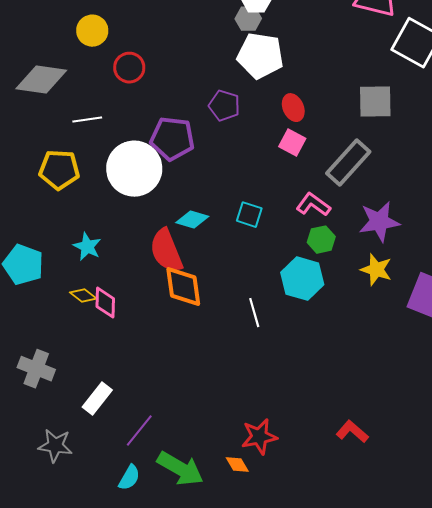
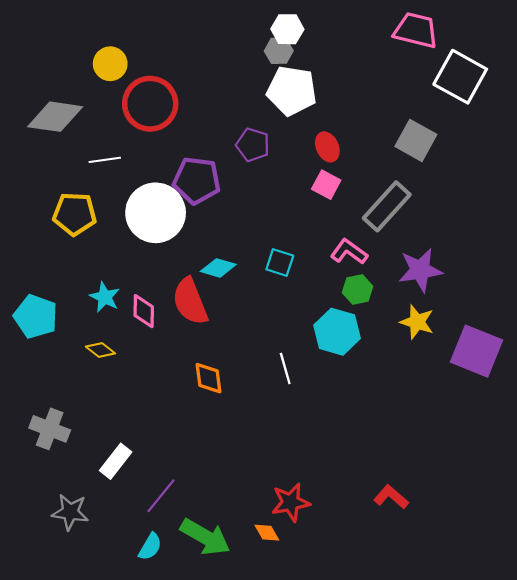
red circle: (129, 68) -> (150, 104), size x1.6
gray square: (375, 102) -> (416, 140), turned 30
orange diamond: (183, 287) -> (208, 378), moved, size x0.7
pink diamond: (105, 303) -> (144, 311), moved

